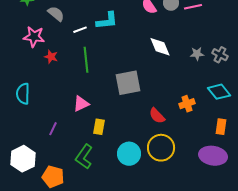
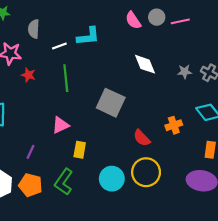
gray semicircle: (56, 14) -> (34, 29), turned -126
gray square: (128, 83) -> (111, 103), turned 36
orange pentagon: (53, 177) -> (31, 185), moved

